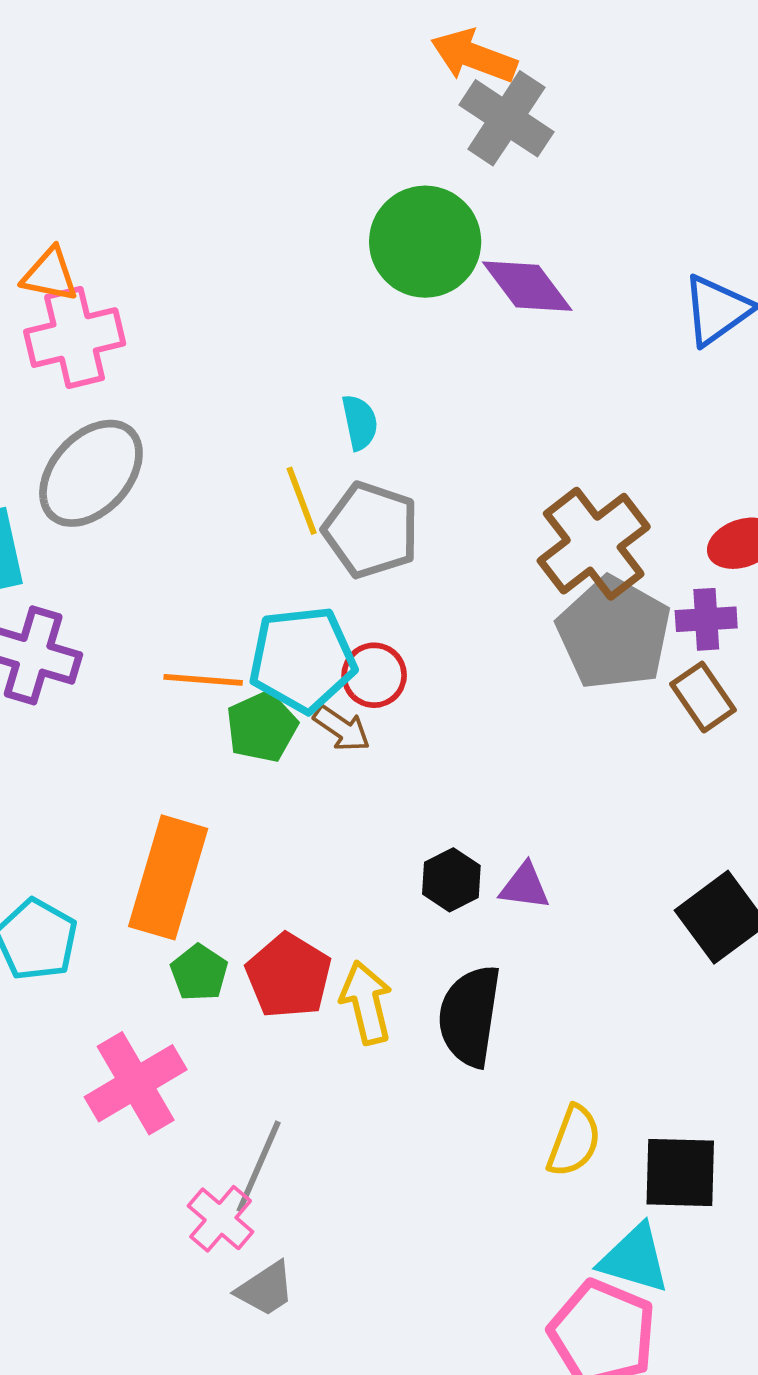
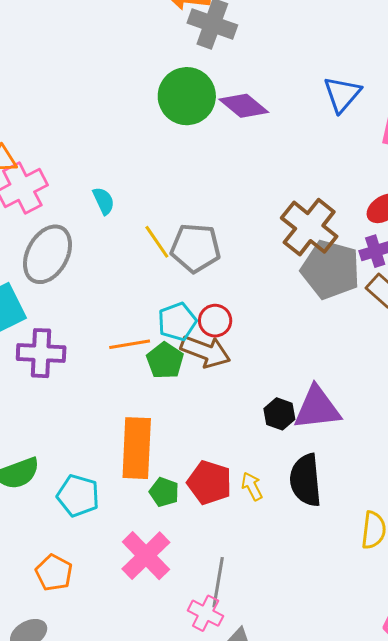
cyan semicircle: (360, 422) -> (104, 201), moved
cyan pentagon: (302, 659) -> (177, 322), size x0.7
brown arrow: (342, 728) -> (205, 351), size x1.6
purple triangle: (525, 886) -> (317, 408), size x1.8
yellow arrow: (366, 1003) -> (252, 486), size x0.7

